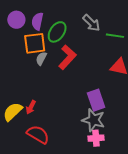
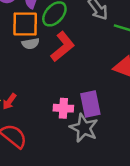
gray semicircle: (41, 58) -> (31, 44), turned -136
pink cross: (96, 138) -> (63, 108), moved

